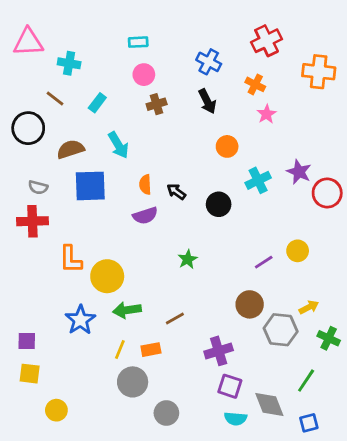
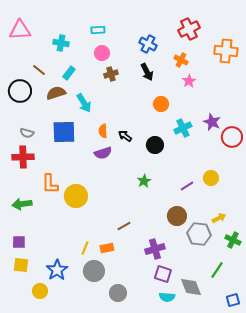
cyan cross: (69, 63) -> (61, 43), moved
brown semicircle: (71, 149) -> (56, 93), moved
green star: (188, 259) -> (144, 181), moved
green arrow: (127, 310) -> (22, 204), moved
blue star: (80, 320) -> (57, 270), moved
blue square: (309, 423) -> (233, 300), moved

